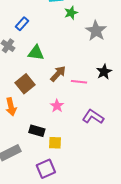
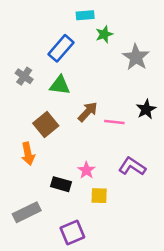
blue rectangle: (22, 24) -> (61, 48), moved, size x1.5
pink star: (57, 106) -> (86, 170), moved
yellow square: (55, 143) -> (99, 196), moved

